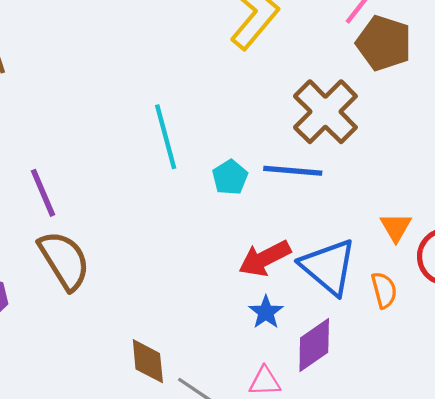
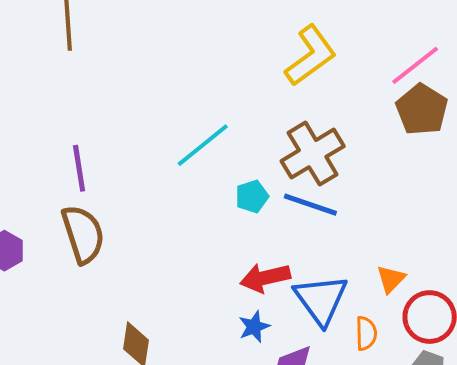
brown cross: (325, 112) -> (313, 154), moved
cyan line: (166, 137) -> (203, 145), turned 52

